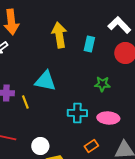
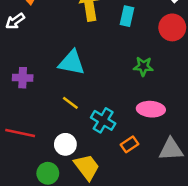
yellow line: (25, 102) -> (70, 103), moved, turned -32
cyan cross: (77, 113) -> (103, 120), moved, turned 30

